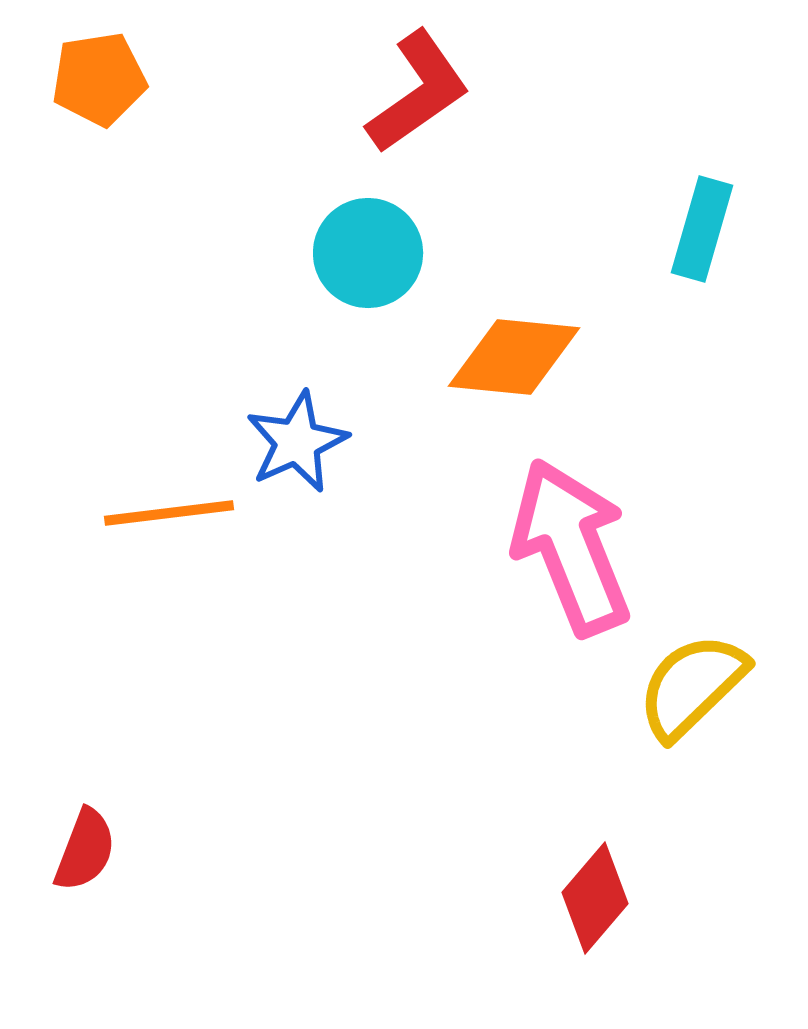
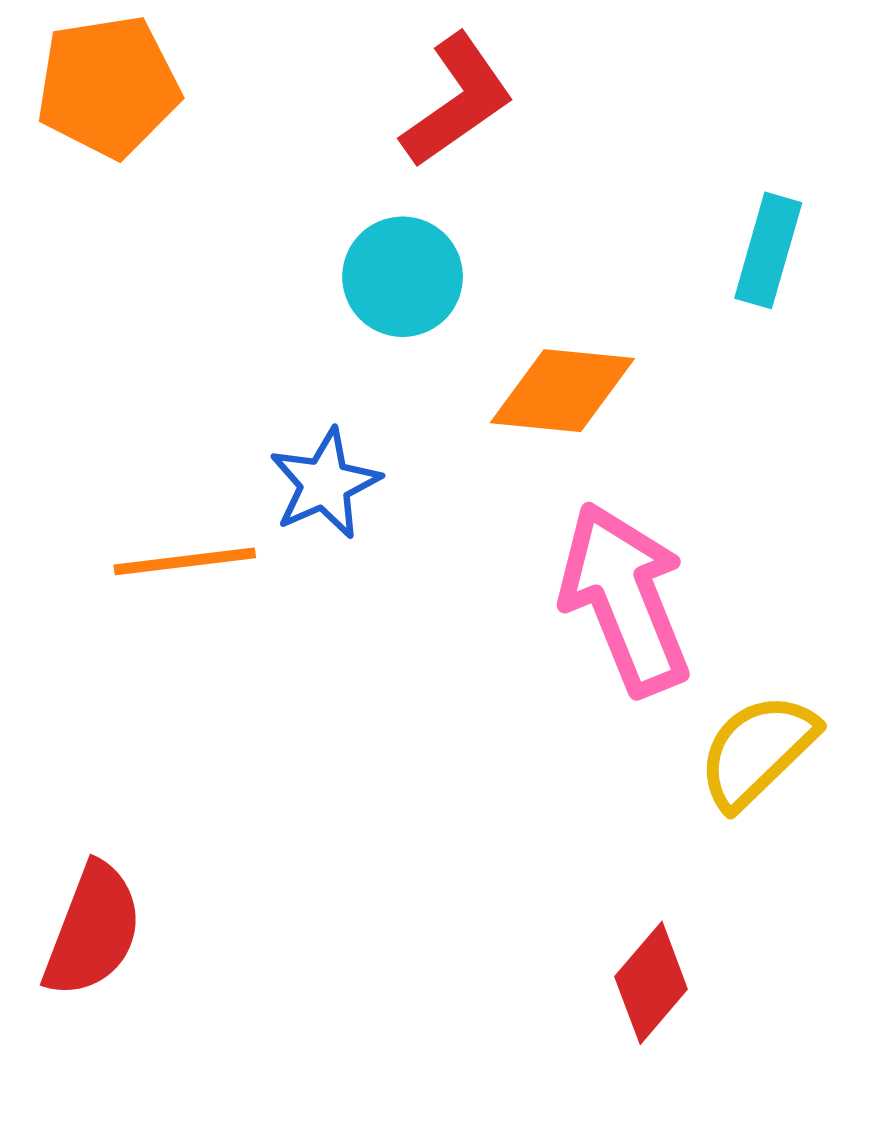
orange pentagon: (99, 79) -> (108, 86), size x1.4
red semicircle: (85, 850) -> (93, 930), size x1.5

